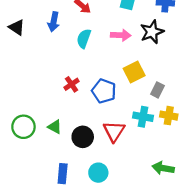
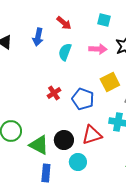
green triangle: (55, 127) -> (39, 145), moved, size x1.5
red triangle: (114, 131) -> (92, 135), turned 40
cyan circle: (98, 173) -> (78, 162), moved

